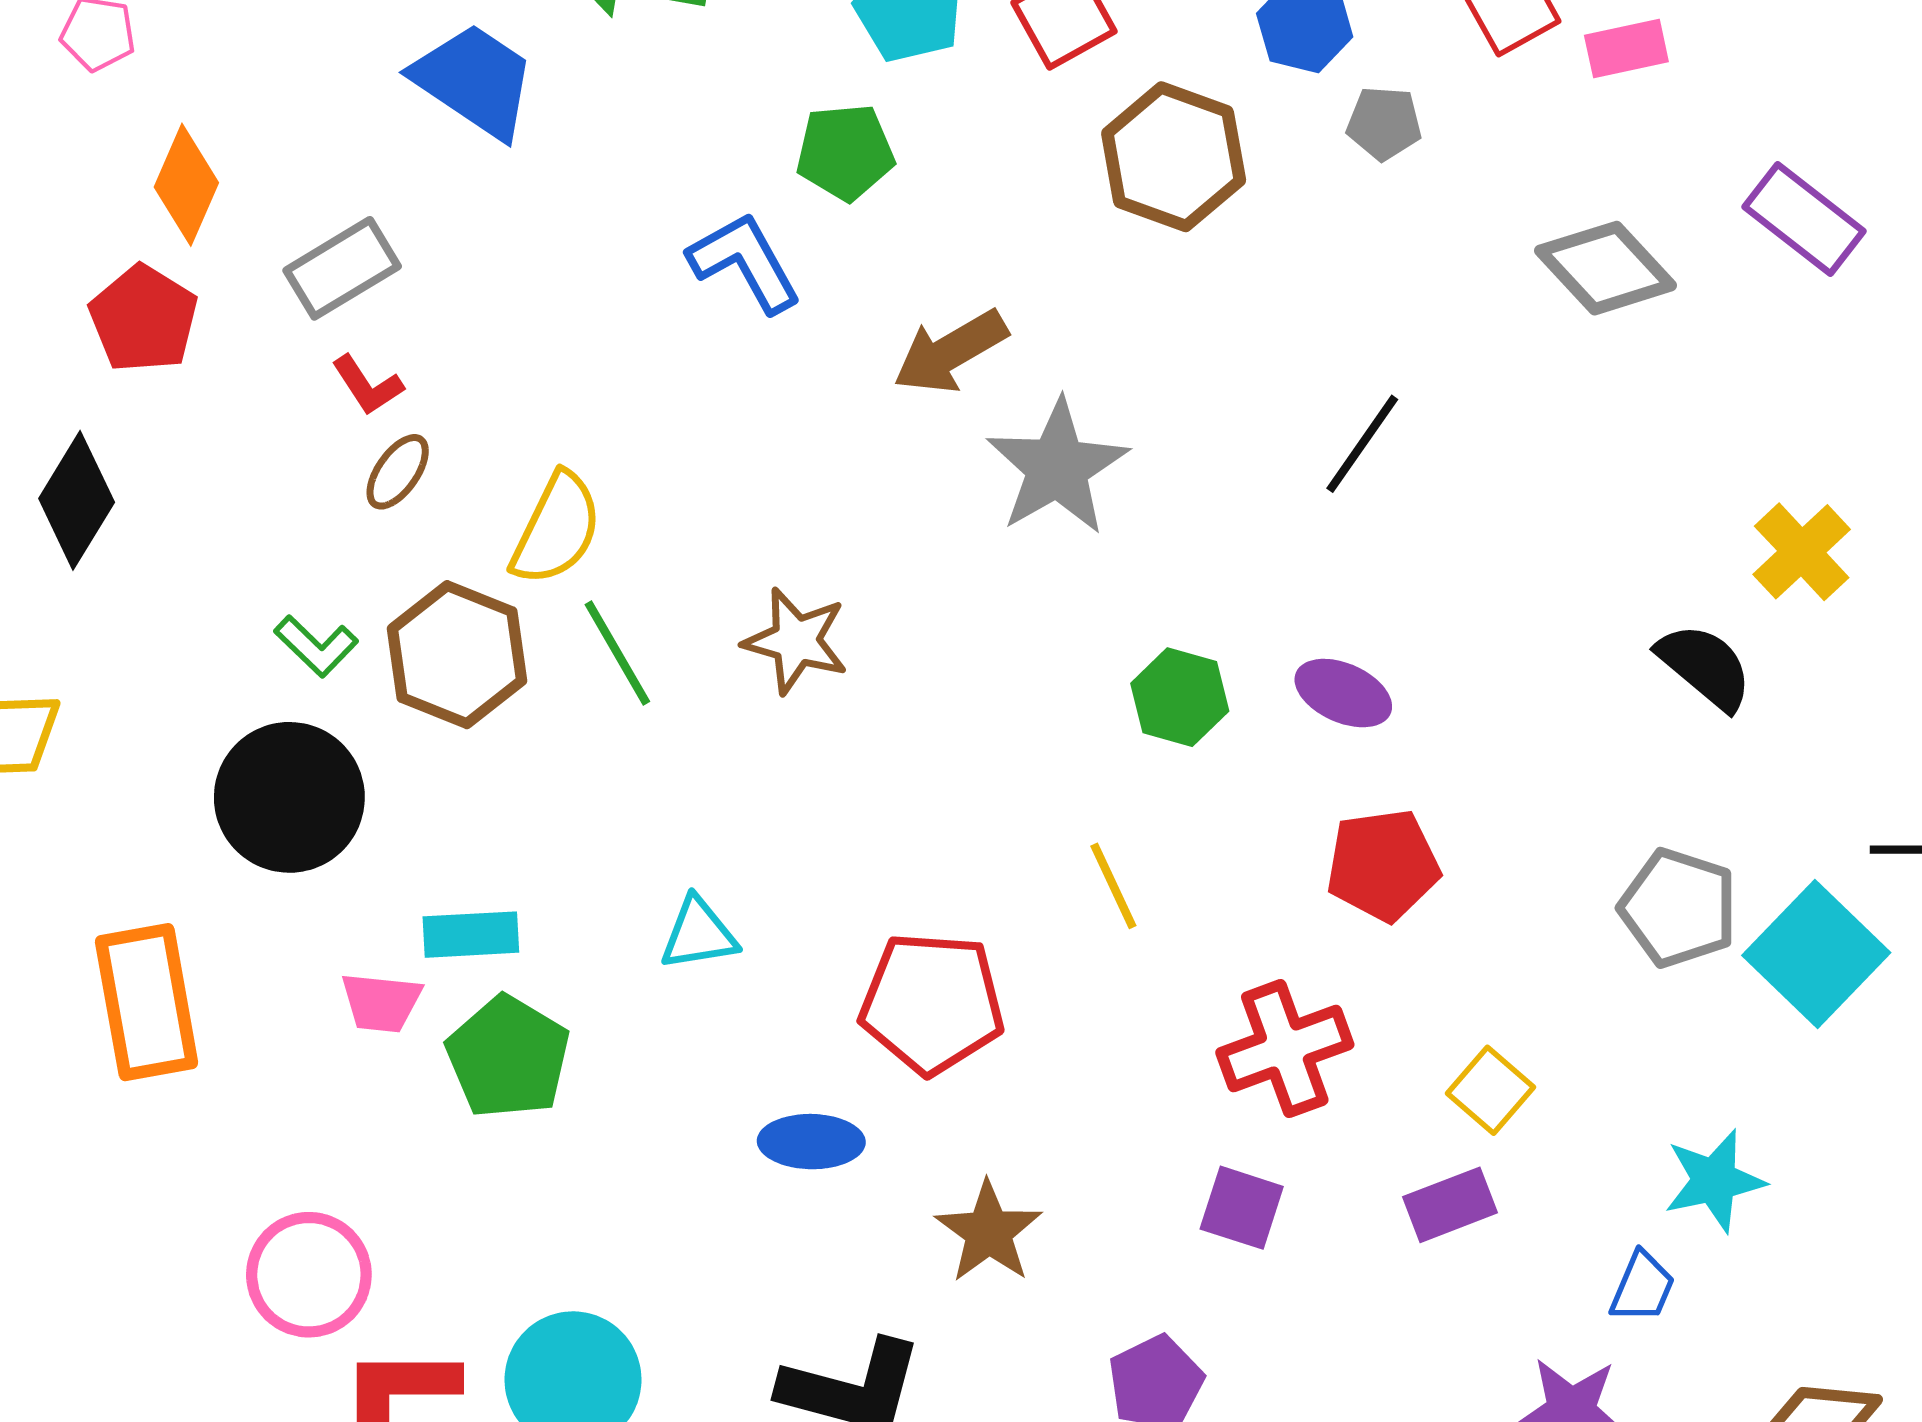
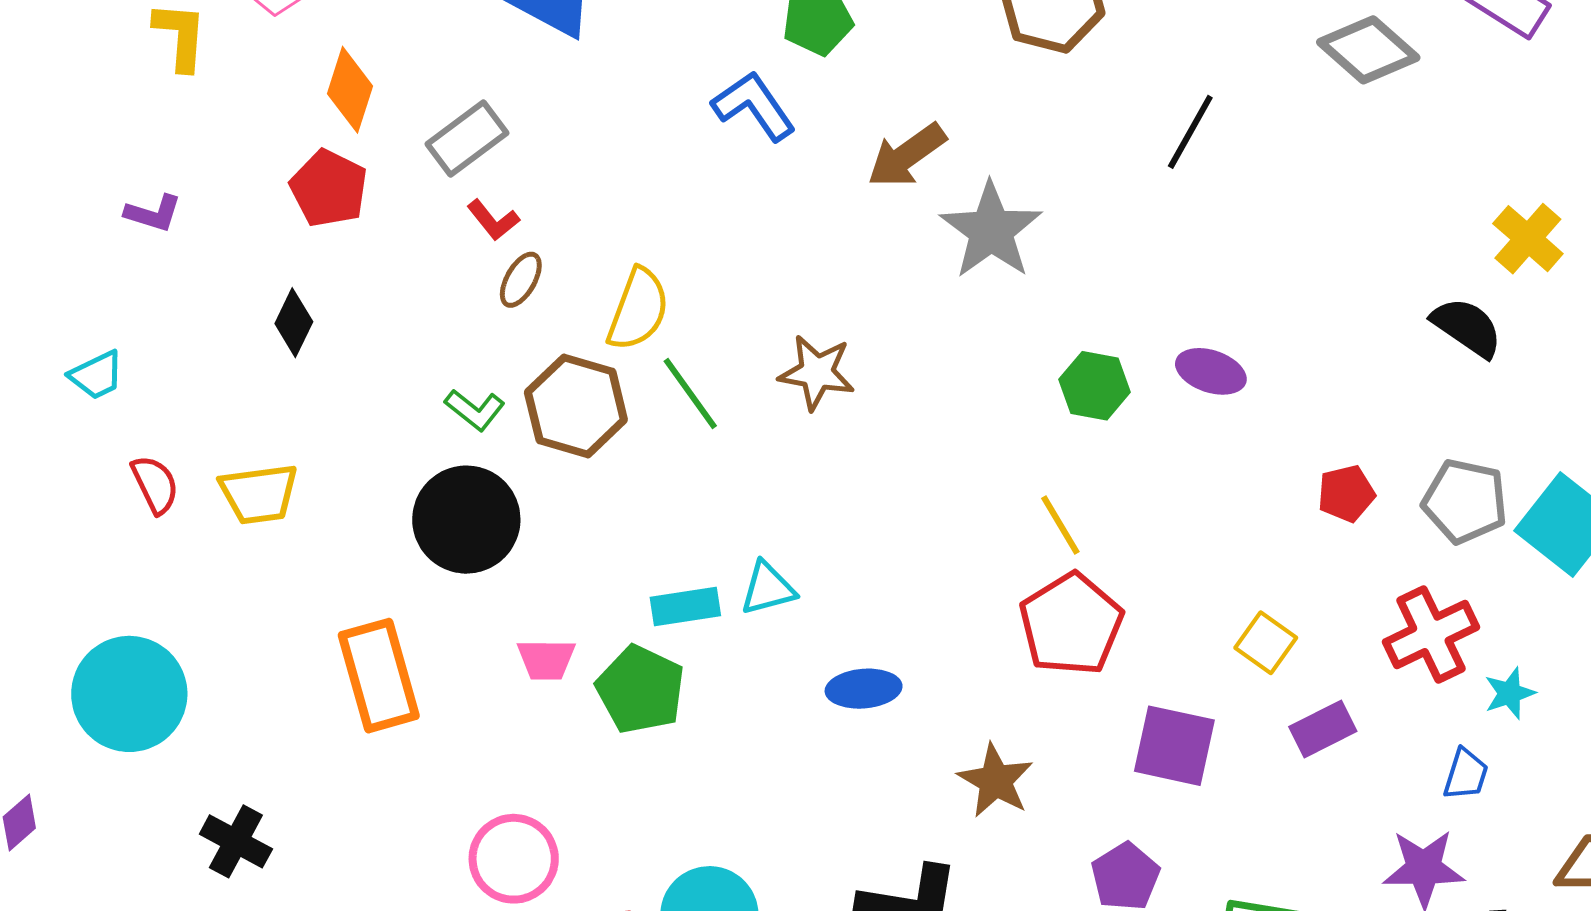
black line: (1362, 444) -> (1190, 132), moved
black diamond: (77, 500) -> (294, 323), size x0.7
red pentagon: (1383, 865) -> (1346, 494), moved, size x0.7
cyan rectangle: (471, 935) -> (685, 607), moved
red pentagon: (932, 1003) -> (1071, 624), moved, turned -30
red cross: (1285, 1049) -> (1431, 634), moved
yellow square: (1491, 1090) -> (1266, 643), moved
blue ellipse: (811, 1142) -> (864, 689), moved
cyan star: (1714, 1181) -> (1510, 693), size x0.7
purple square: (1242, 1208) -> (1174, 746), size x1.4

